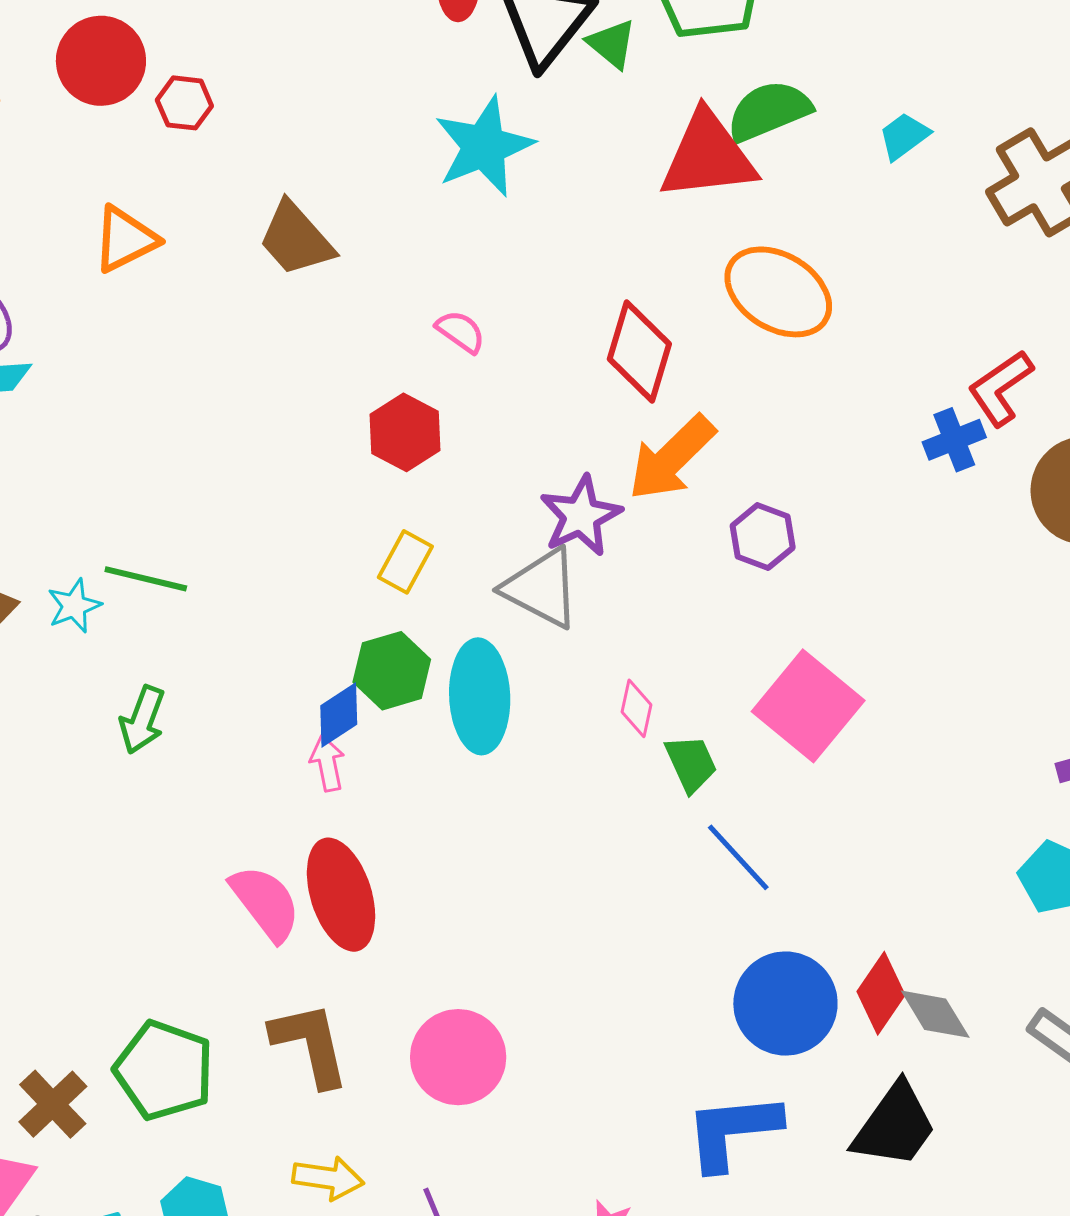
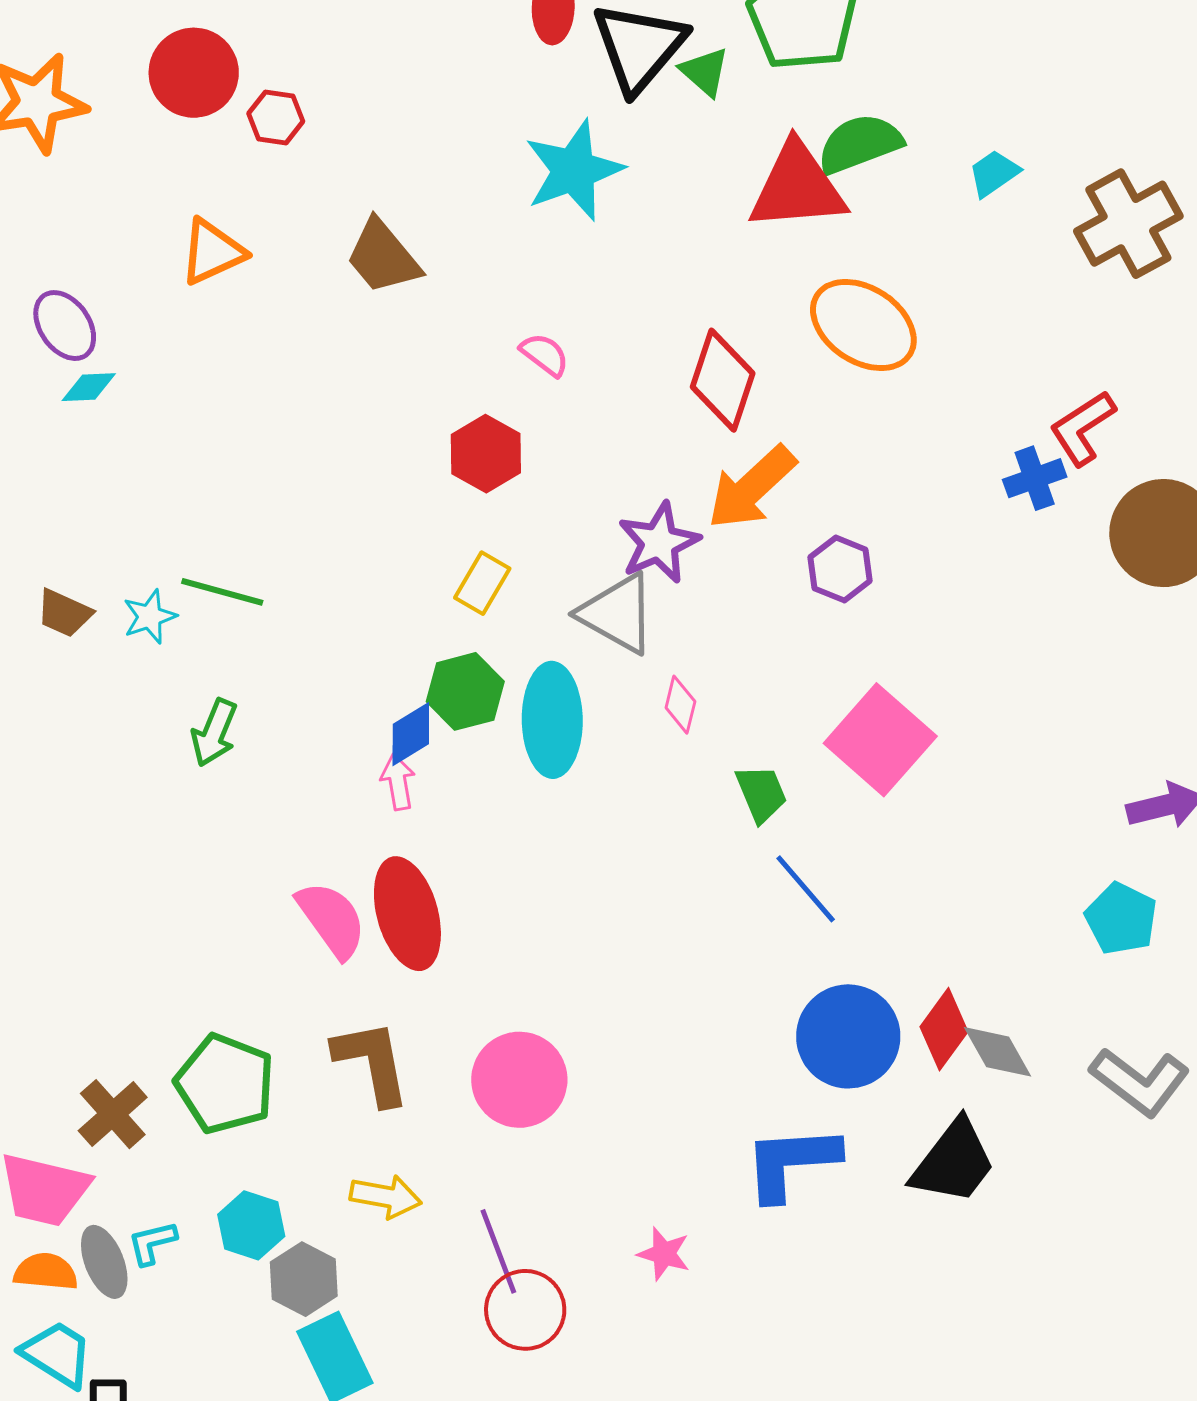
pink diamond: (637, 708) -> (680, 705), moved

